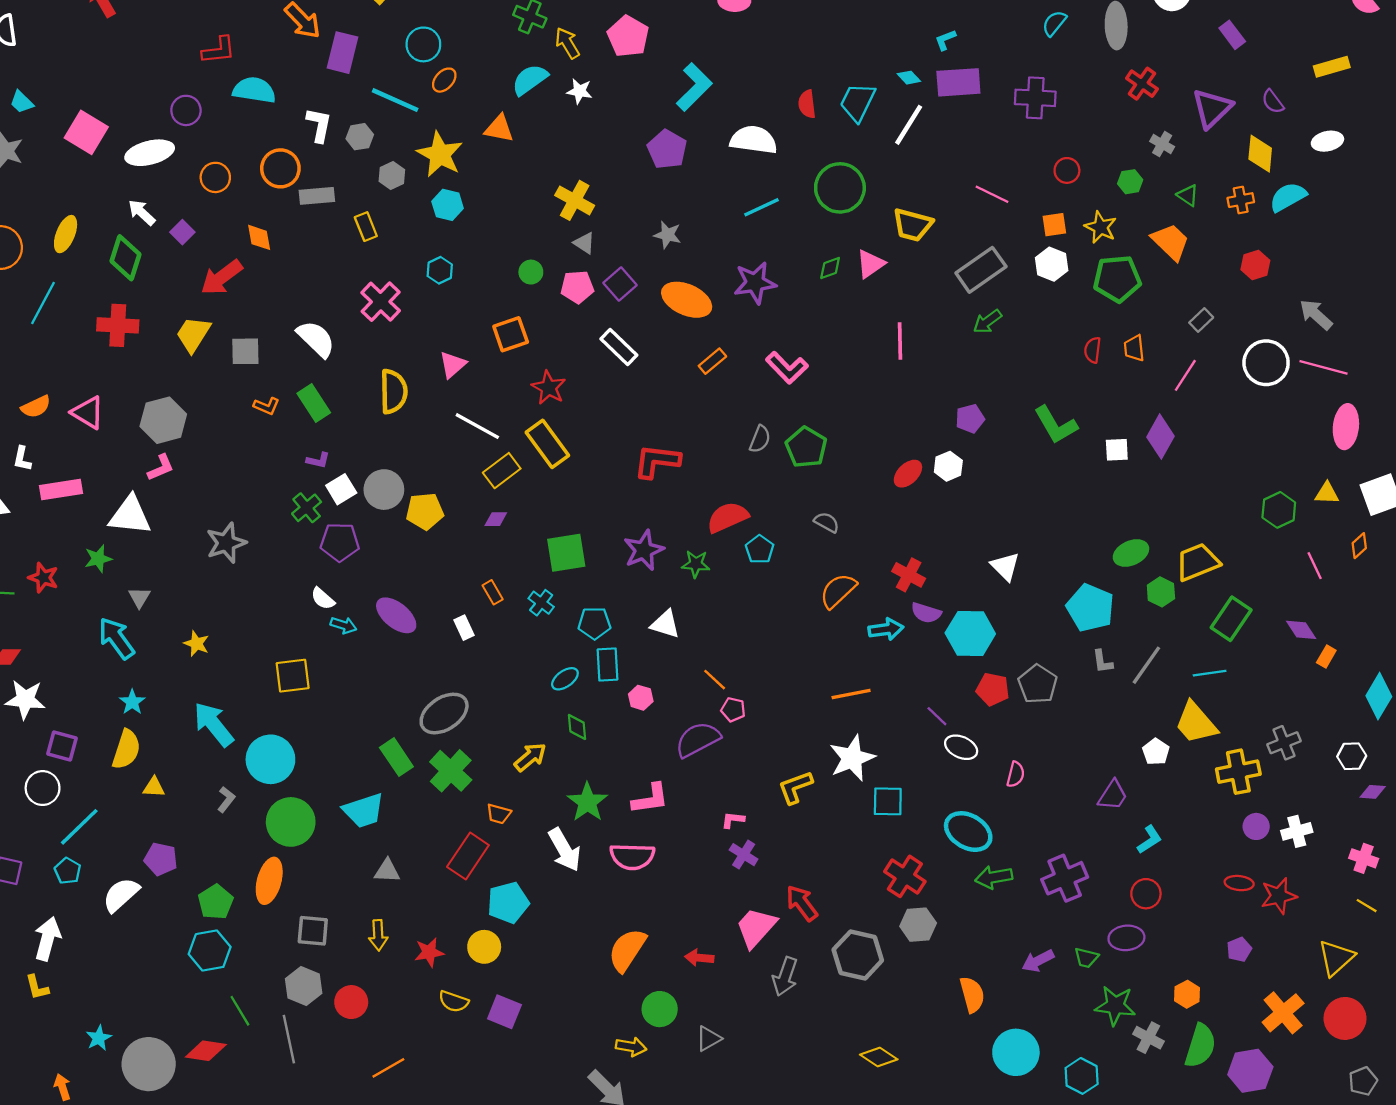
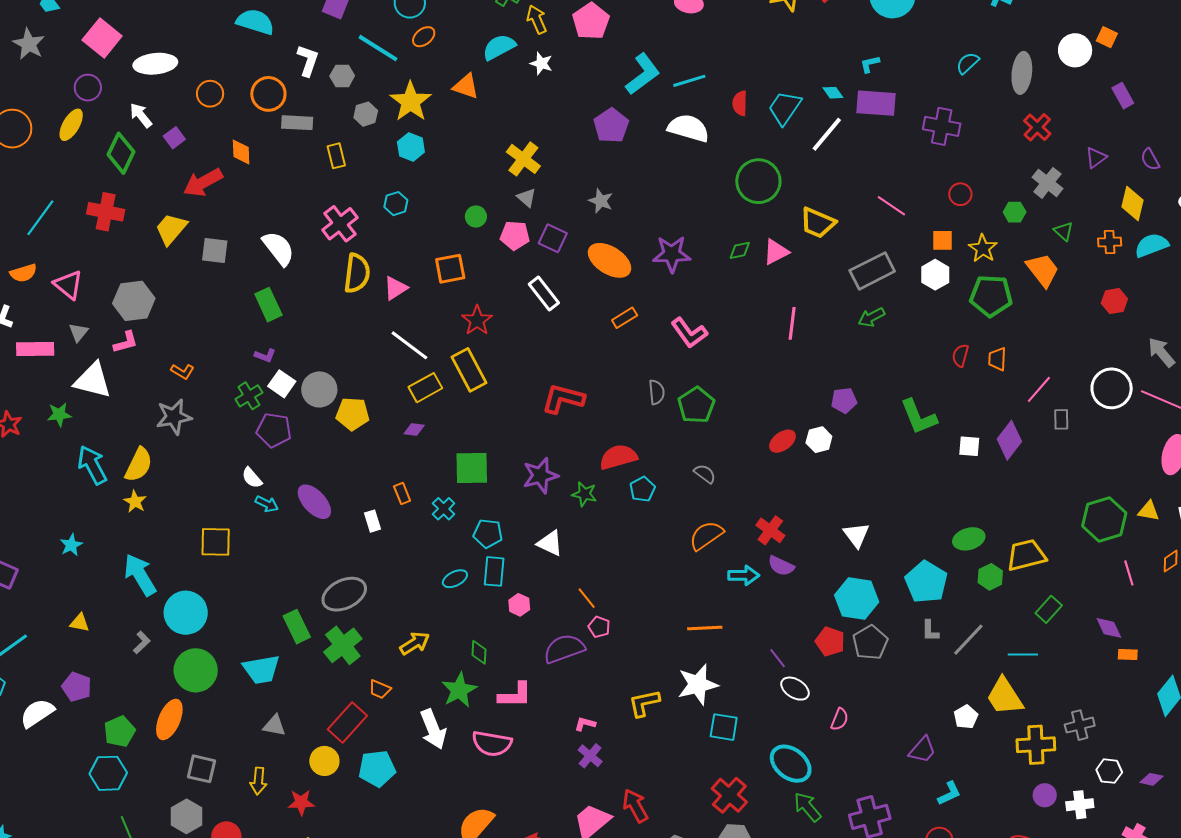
purple triangle: (1212, 108) -> (1096, 158), size x0.6
purple circle: (186, 110) -> (88, 88), moved
gray cross: (1162, 144) -> (1047, 183), size x1.4
cyan line: (762, 207) -> (689, 81), moved
purple square: (620, 284) -> (553, 238), turned -32
cyan line: (43, 303) -> (40, 218), moved
gray rectangle: (1201, 320) -> (1061, 419), moved, turned -55
yellow semicircle: (393, 391) -> (357, 273), moved
orange L-shape: (267, 406) -> (182, 371), moved
gray semicircle: (760, 439) -> (657, 392), turned -35
white square: (341, 489) -> (282, 384), turned -32
green hexagon: (1279, 510) -> (1104, 520), size x1.4
gray triangle: (139, 597) -> (79, 332), moved
green rectangle: (1231, 619) -> (1049, 609), size x0.7
cyan hexagon: (970, 633) -> (857, 598), moved
cyan arrow: (116, 638) -> (92, 465), moved
orange rectangle: (1326, 656) -> (1128, 654), turned 54
green diamond: (577, 727) -> (479, 652), moved
yellow semicircle: (126, 749) -> (139, 465), moved
white hexagon: (1352, 756) -> (1109, 771), moved
green arrow: (994, 877) -> (807, 807), turned 52
yellow circle: (484, 947) -> (324, 761), moved

